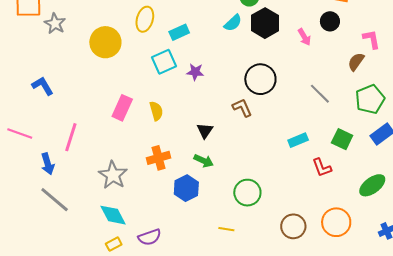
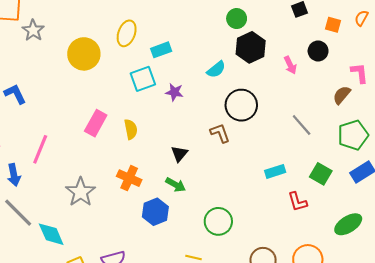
cyan semicircle: (233, 23) -> (216, 69), moved
orange cross: (158, 158) -> (129, 178), turned 35
cyan diamond: (113, 215) -> (51, 234), moved

